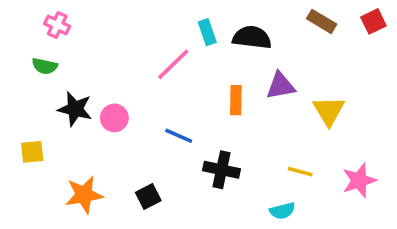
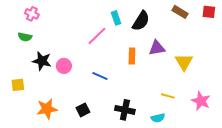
red square: (373, 21) -> (209, 12), turned 32
black semicircle: (252, 38) -> (141, 21), turned 115
black cross: (222, 170) -> (125, 110), moved
pink star: (359, 180) -> (201, 101), turned -30

